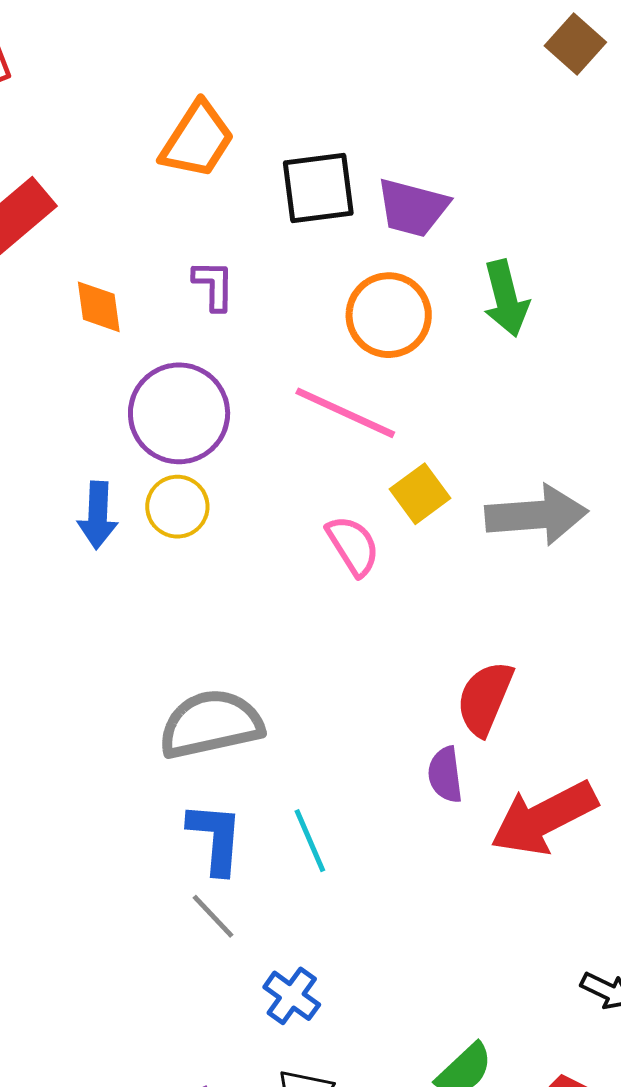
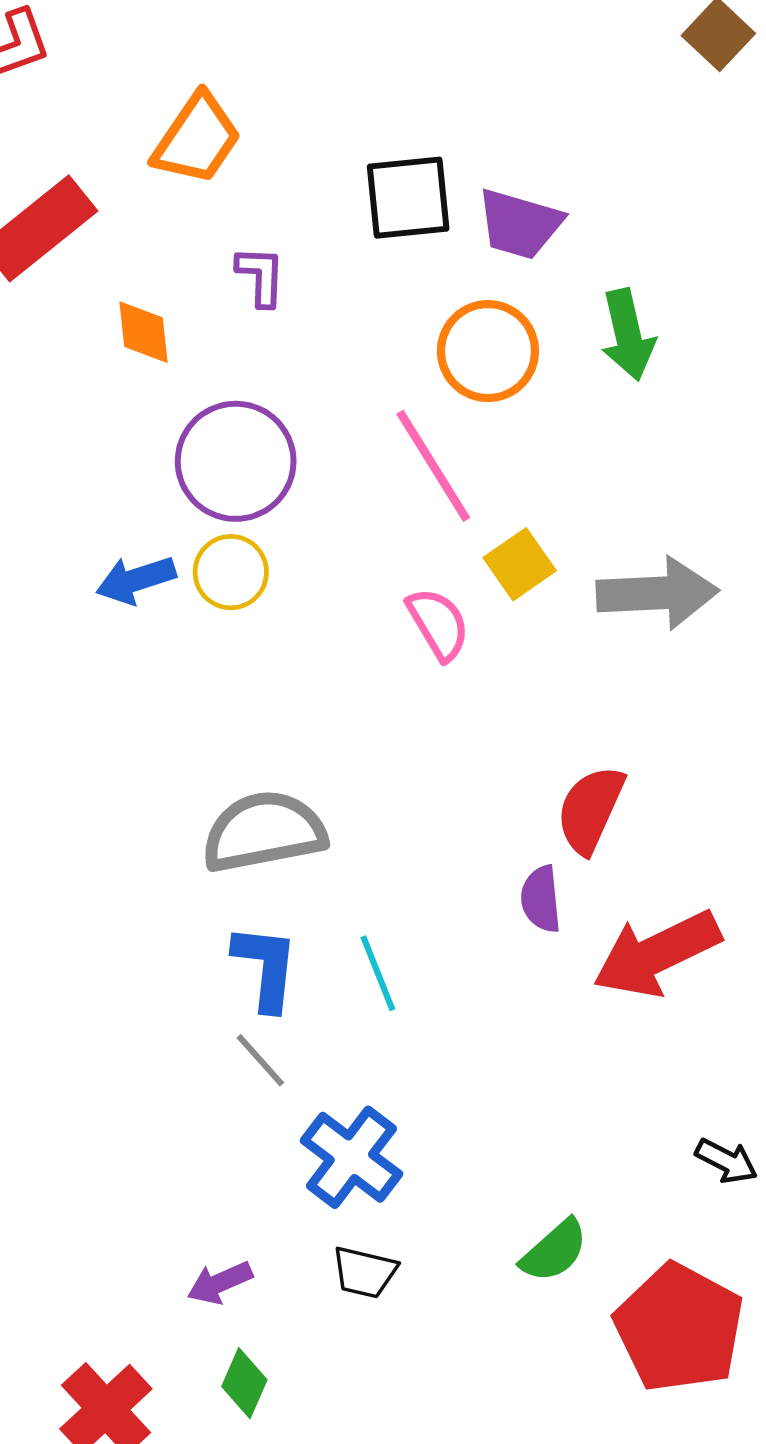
orange trapezoid: (197, 140) -> (197, 139), moved
purple L-shape: (214, 285) -> (261, 276), moved
pink line: (345, 413) -> (433, 466), turned 32
blue arrow: (98, 515) -> (136, 580), turned 68
blue cross: (292, 996) -> (351, 1157), size x1.5

